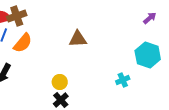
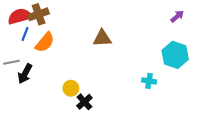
cyan cross: (123, 80) -> (149, 81), turned 32
yellow circle: (60, 82) -> (71, 88), moved

